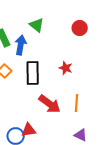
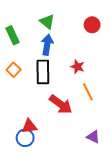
blue arrow: (21, 45) -> (47, 45), moved
orange line: (77, 103) -> (88, 92), moved, turned -30
red triangle: (29, 130) -> (29, 126), moved

